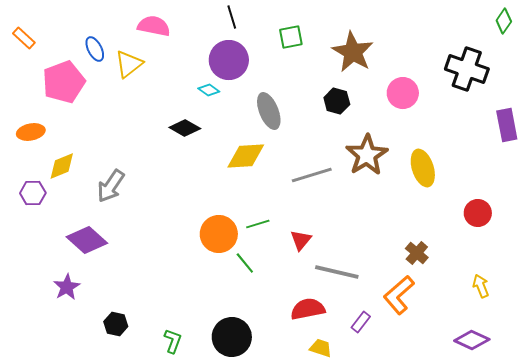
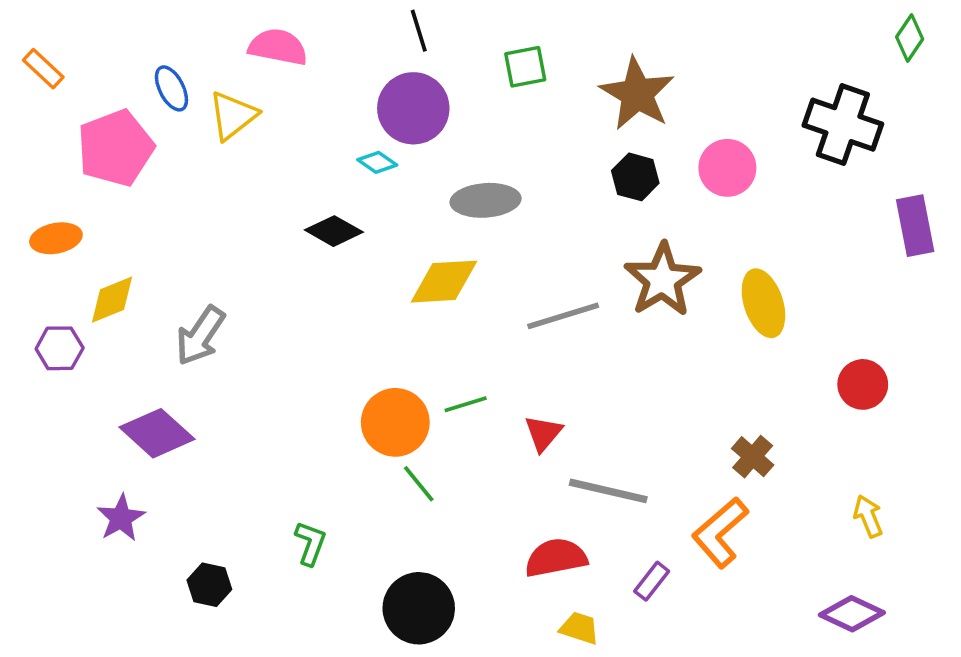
black hexagon: (337, 101) -> (635, 177), moved
gray ellipse: (269, 111) -> (486, 200), turned -72
green line: (245, 263) -> (419, 484), moved
green L-shape: (173, 341) -> (310, 543), moved

